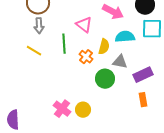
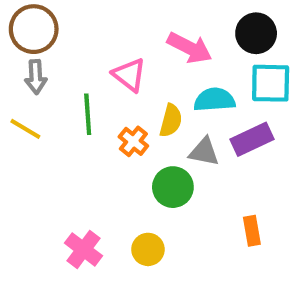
purple rectangle: (143, 75) -> (252, 139), moved
yellow circle: (83, 110) -> (148, 249), moved

